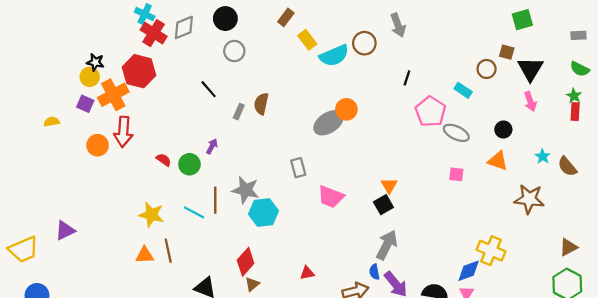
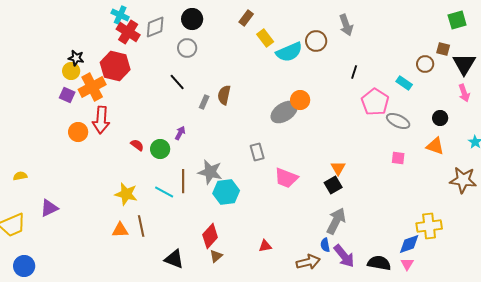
gray circle: (234, 51) -> (187, 48), moved
yellow semicircle: (52, 122) -> (20, 176), moved
yellow cross: (491, 251) -> (429, 226), turned -30

